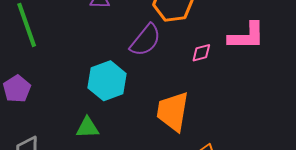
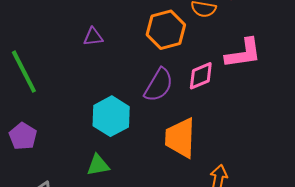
purple semicircle: (145, 40) -> (159, 85), moved
pink diamond: (201, 53) -> (201, 76), size x1.4

